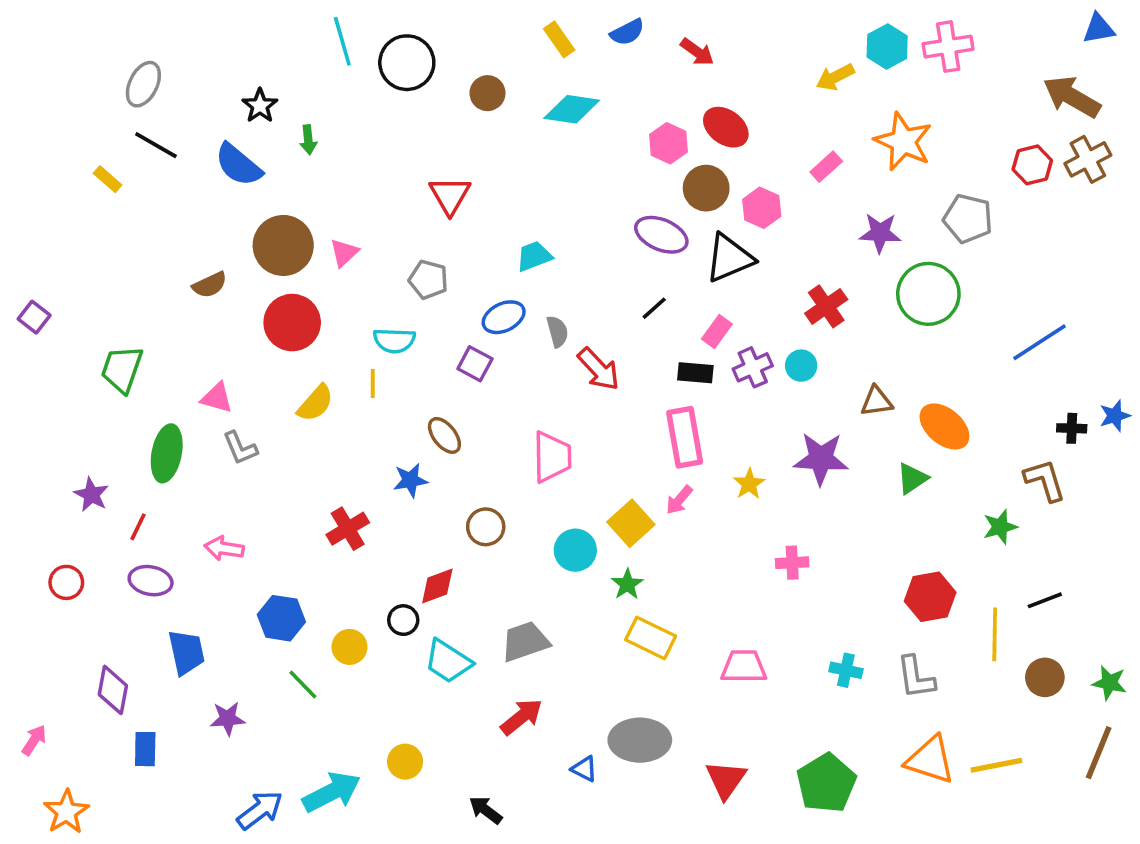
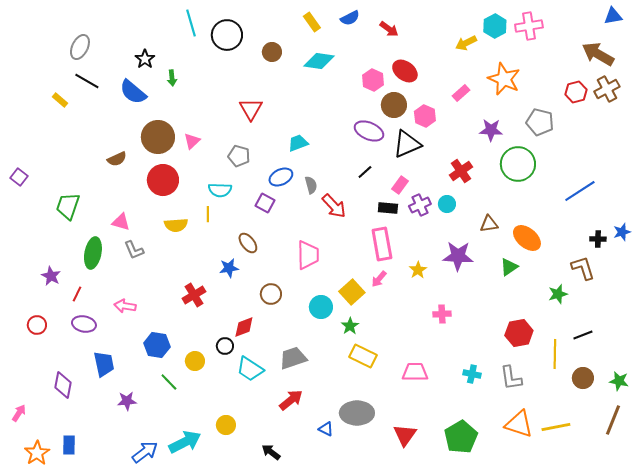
yellow semicircle: (315, 403) -> (176, 225), turned 45
blue rectangle: (145, 749) -> (69, 445), moved

